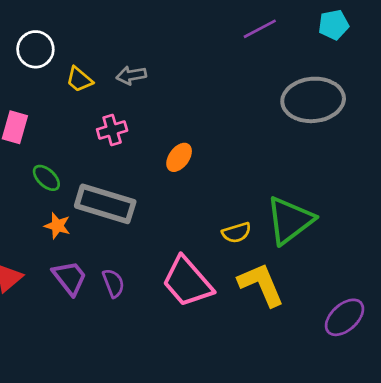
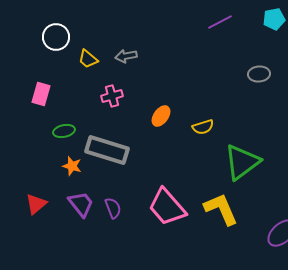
gray ellipse: (313, 100) -> (259, 74), size x0.5
green ellipse: (46, 178) -> (64, 131), turned -55
yellow semicircle: (237, 233) -> (203, 127), moved

